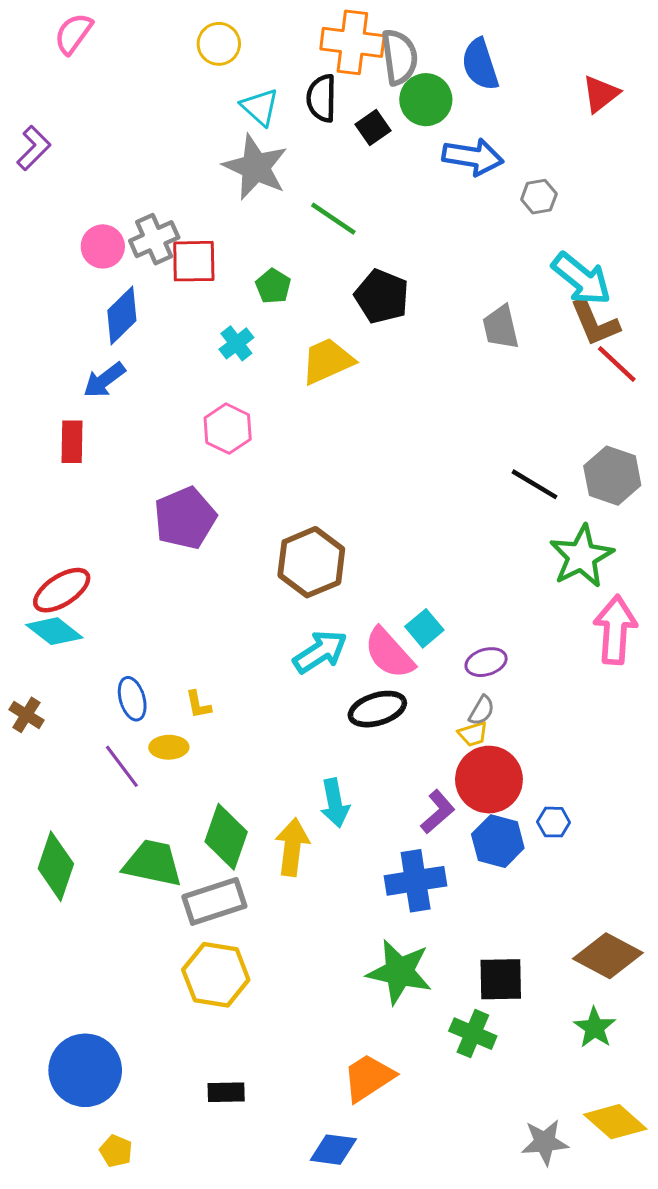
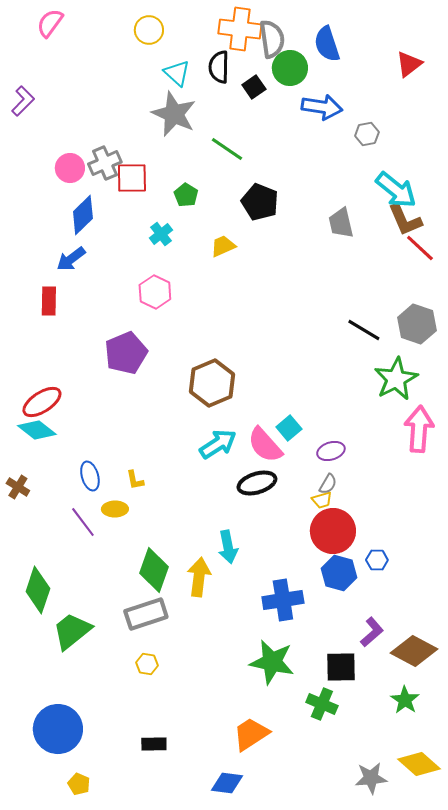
yellow trapezoid: (327, 361) -> (223, 246), size x0.7
purple L-shape: (438, 812) -> (372, 632), moved
green trapezoid: (153, 863) -> (72, 631), moved, turned -51
yellow hexagon: (216, 975) -> (147, 664), size x0.5

